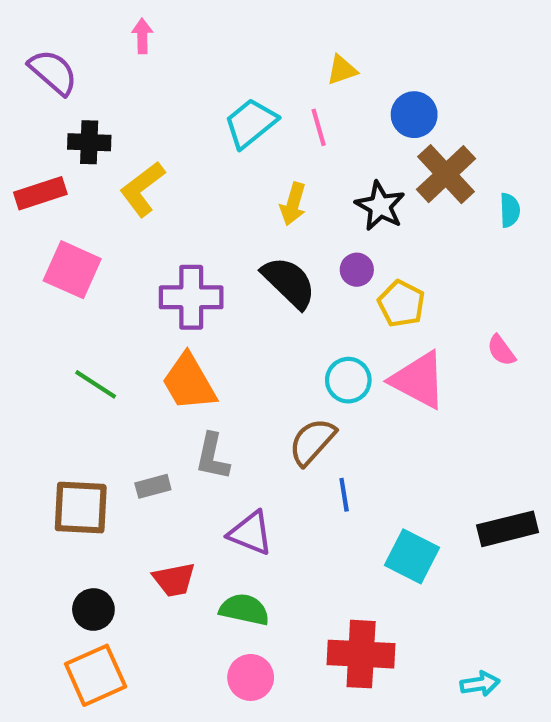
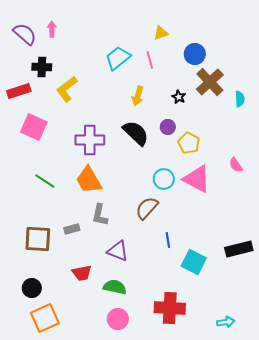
pink arrow: (142, 36) -> (52, 29), moved
black star: (380, 206) -> (179, 97), size x0.6
blue line: (344, 495) -> (168, 240), moved
black circle: (93, 609) -> (32, 288), moved

